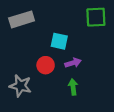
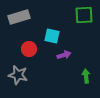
red circle: (46, 65) -> (29, 49), moved
green arrow: (73, 87) -> (86, 76), moved

